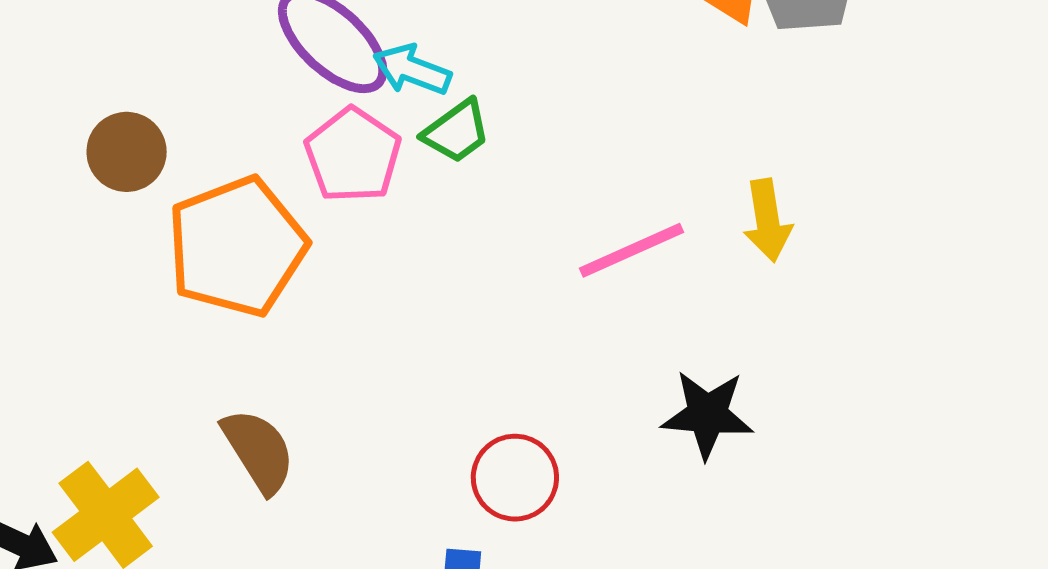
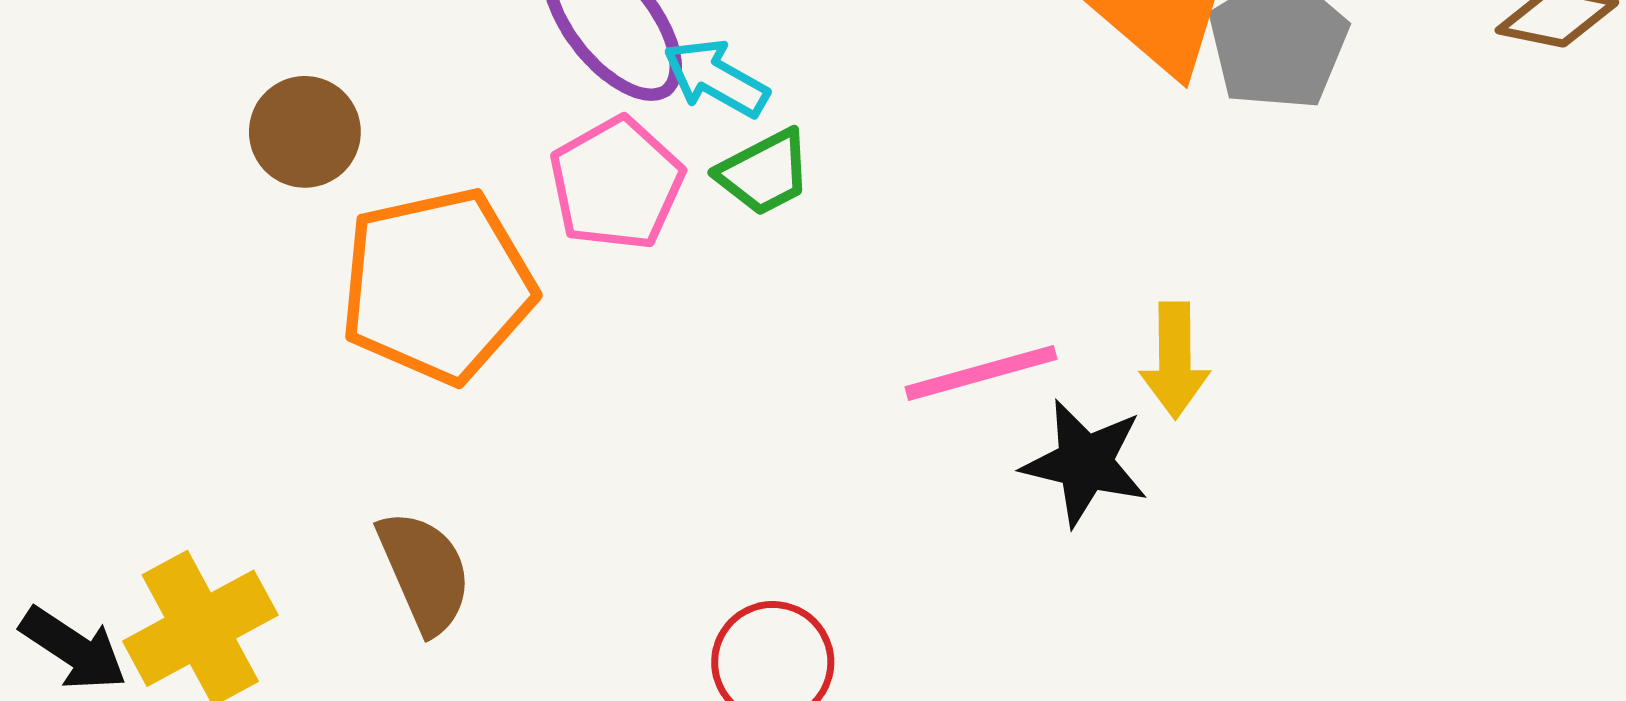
black star: (707, 414) -> (1085, 463), moved

